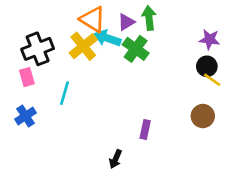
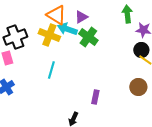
green arrow: (149, 18) -> (127, 14), moved
yellow cross: (83, 46) -> (49, 35), turned -30
cyan line: (64, 93) -> (51, 70), moved

